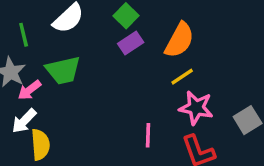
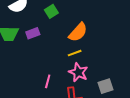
purple rectangle: (131, 43) -> (33, 33), moved

